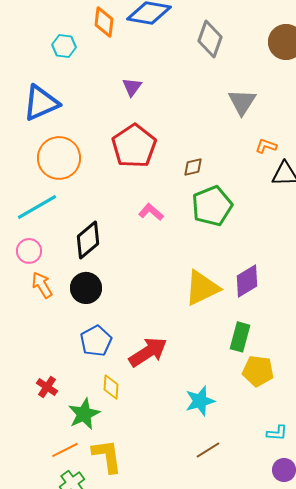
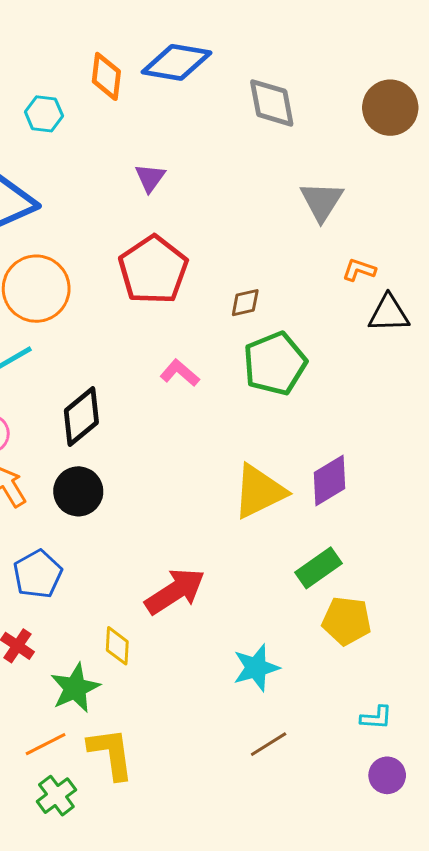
gray diamond: (210, 39) -> (272, 103), turned -30
green rectangle: (240, 337) -> (319, 568), turned 40
blue pentagon: (96, 341) -> (38, 574), moved

